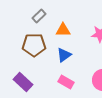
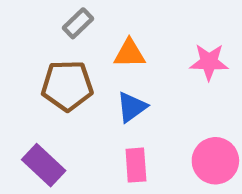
pink rectangle: (66, 82) -> (136, 165), turned 56

